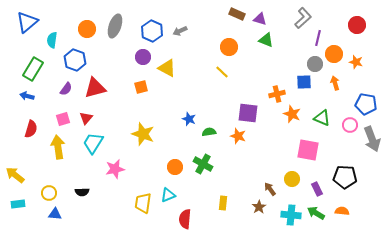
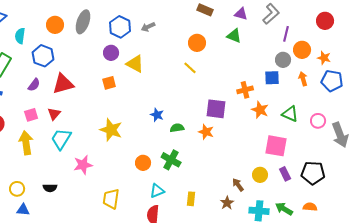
purple triangle: (260, 19) -> (241, 14), moved
blue pentagon: (366, 104) -> (332, 81), moved
purple rectangle: (317, 189) -> (285, 174), moved
cyan triangle: (168, 195) -> (157, 191), moved

